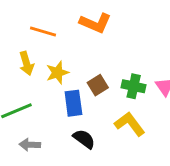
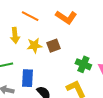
brown square: (98, 85) -> (53, 46), moved
blue rectangle: (73, 103) -> (28, 78), moved

